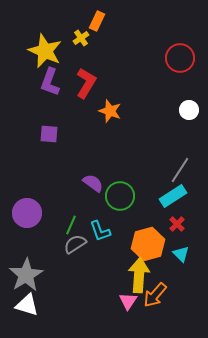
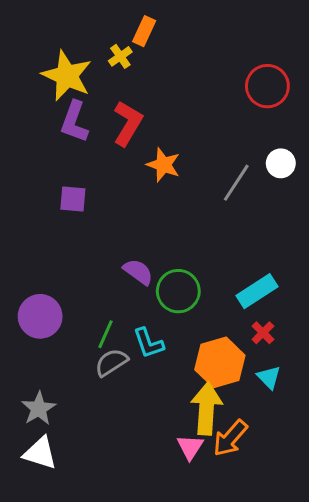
gray line: (180, 170) -> (236, 183), moved
gray star: (26, 275) -> (39, 408), size x0.7

